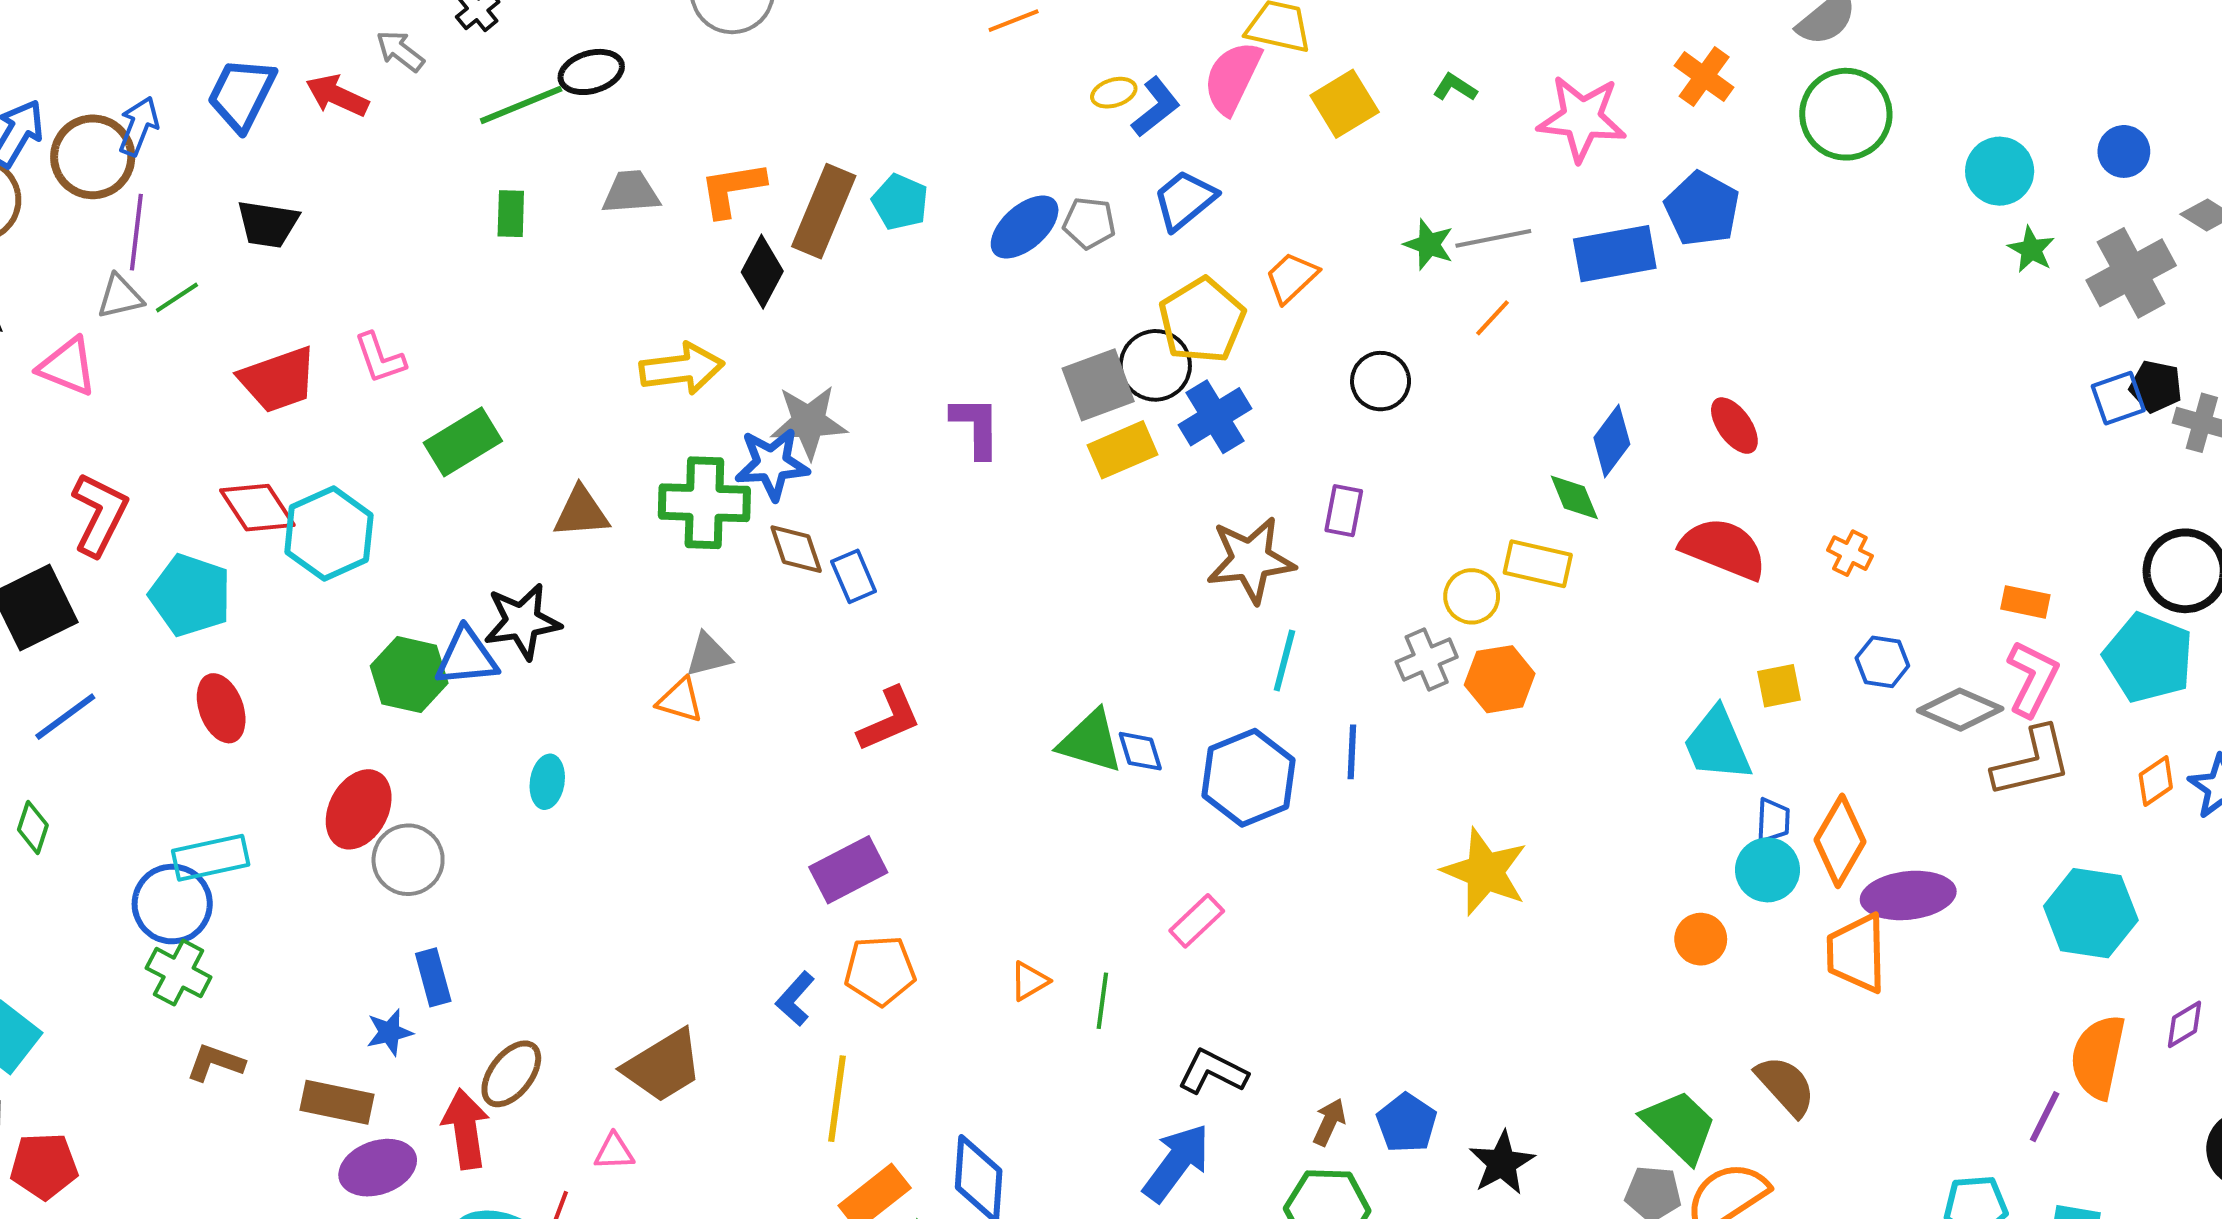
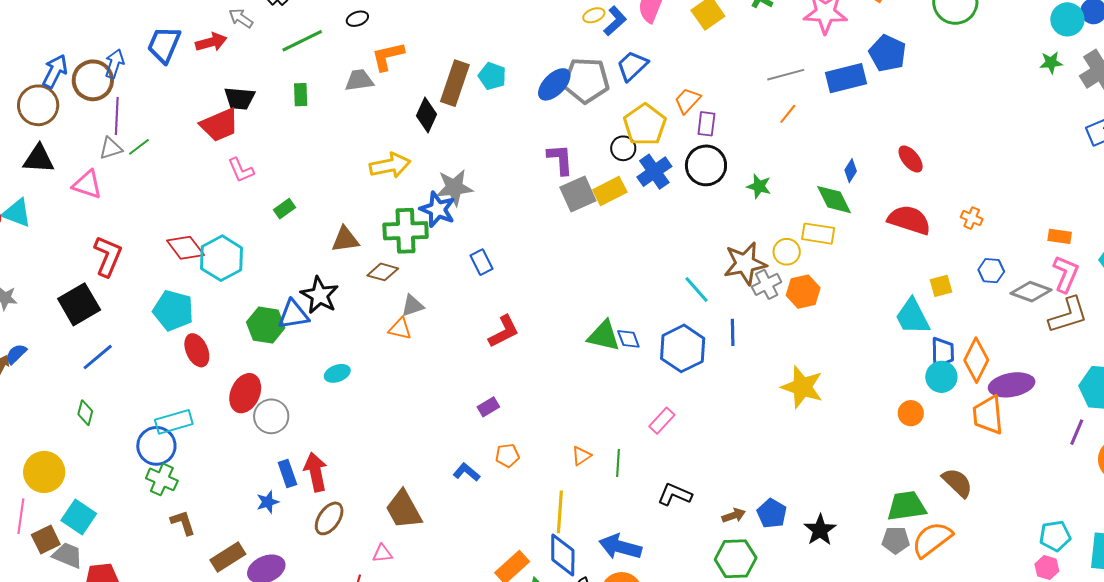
black ellipse: (591, 72) -> (357, 19), moved, size x0.7
red arrow: (337, 96) -> (211, 42), turned 144
cyan circle: (2000, 171) -> (1067, 19), moved
orange L-shape: (732, 189) -> (388, 56), moved
gray pentagon: (1089, 223) -> (586, 80), size x1.8
black trapezoid: (268, 224) -> (240, 98), moved
green star: (1429, 244) -> (759, 186), moved
green star: (2031, 250) -> (1051, 63), turned -30
black circle: (1155, 365) -> (623, 148), size x0.7
red trapezoid: (278, 380) -> (219, 125), moved
black circle: (1381, 381) -> (706, 165), moved, size x1.4
gray square: (1098, 385) -> (578, 194), moved
purple L-shape: (976, 427) -> (560, 159), moved
blue diamond: (1612, 441) -> (851, 171), size x0.7
green rectangle: (463, 442) -> (285, 209), size x0.6
blue star: (772, 464) -> (438, 209), turned 30
green diamond: (1574, 497) -> (834, 200), size x1.4
purple rectangle: (1344, 511) -> (706, 124), moved
brown diamond: (796, 549) -> (383, 272), moved, turned -52
brown star: (1251, 560) -> (745, 263), moved
cyan pentagon: (190, 595) -> (173, 311), moved
black star: (522, 621) -> (320, 295), turned -30
cyan line: (1284, 660) -> (696, 289), turned -52
red ellipse: (221, 708) -> (197, 350), moved
cyan ellipse: (547, 782) -> (337, 373), turned 65
blue trapezoid: (1773, 821) -> (943, 352), size x1.4
purple rectangle: (848, 870) -> (488, 407), size x0.6
orange pentagon: (880, 971) -> (507, 455), size x0.7
blue L-shape: (795, 999) -> (466, 472), turned 92
brown L-shape: (215, 1063) -> (183, 523), turned 56
brown trapezoid: (663, 1066) -> (404, 510), turned 96
yellow line: (837, 1099) -> (560, 512), moved
brown rectangle: (337, 1102) -> (228, 557), moved, turned -40
purple line: (2045, 1117) -> (1077, 432), moved
brown arrow: (1329, 1122) -> (734, 515), turned 50
green trapezoid: (1679, 1126) -> (906, 506), turned -48
red arrow: (466, 1129) -> (316, 472), moved
blue arrow: (1176, 1163) -> (620, 547), moved, turned -108

